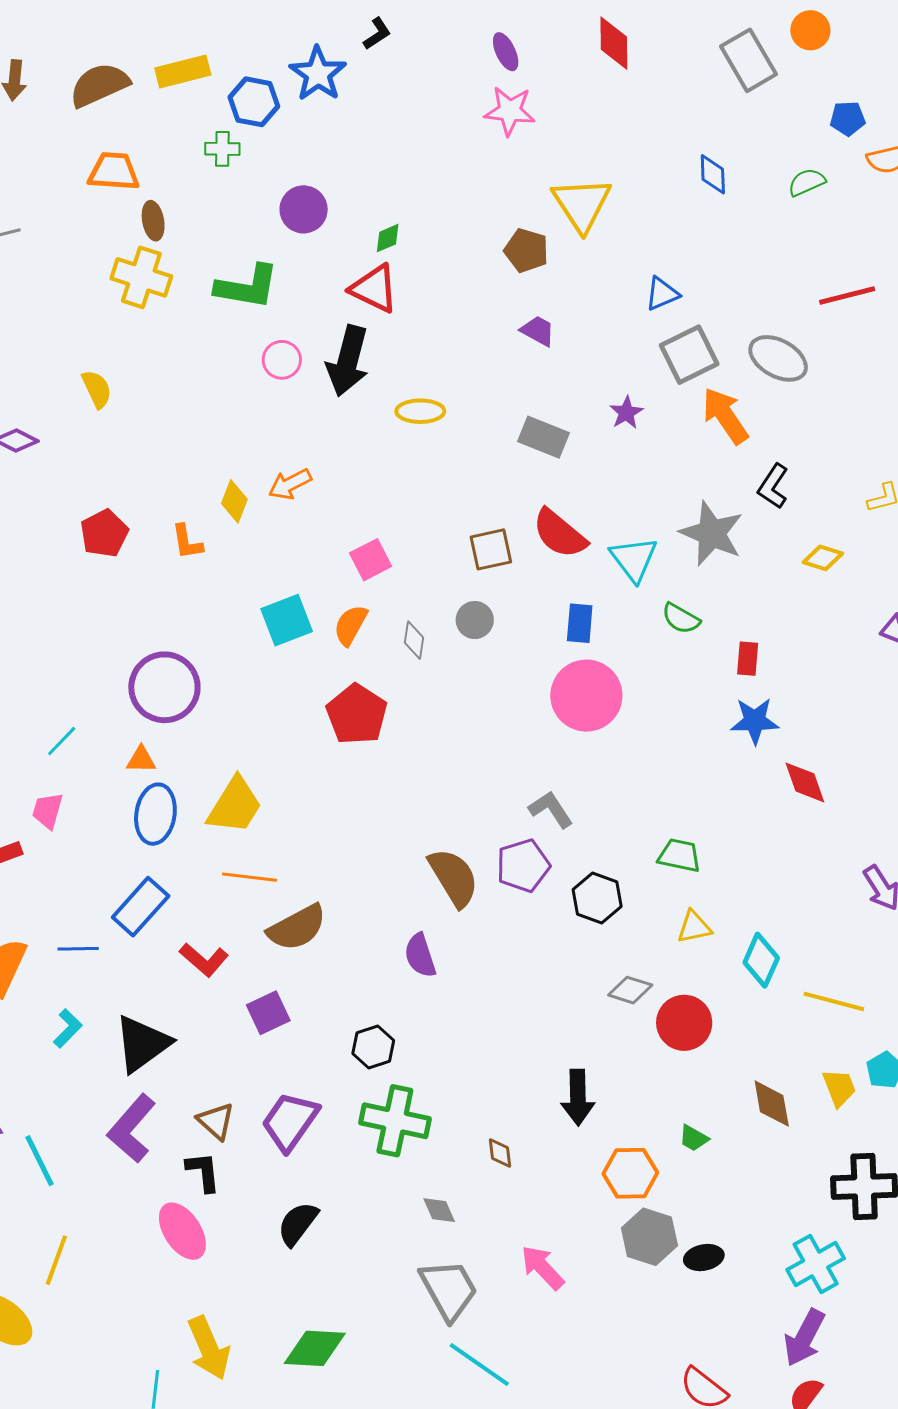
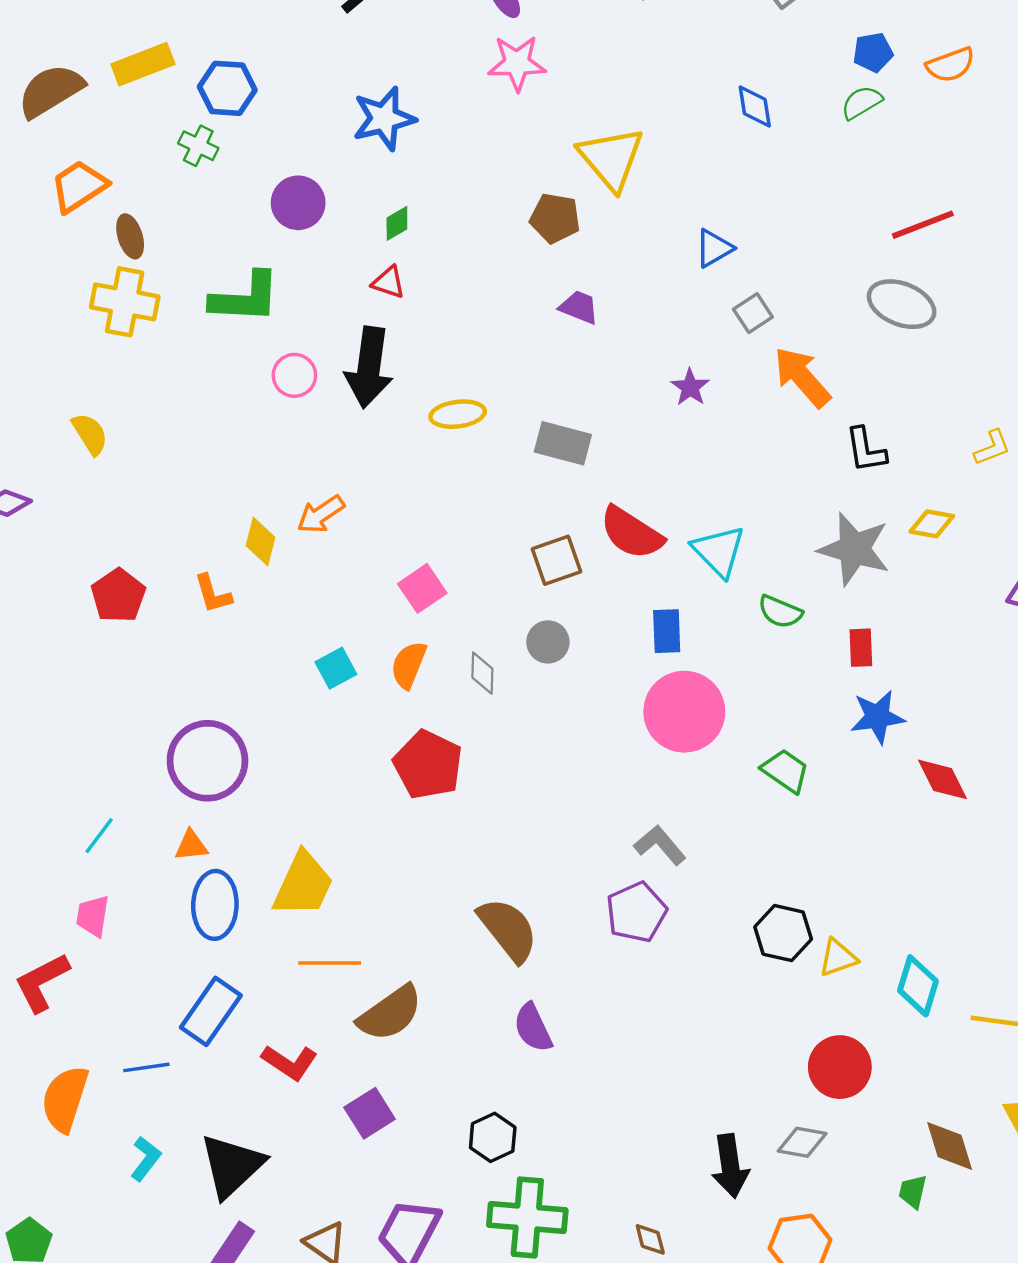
blue star: (318, 74) -> (384, 119), moved, turned 30
blue pentagon: (848, 118) -> (873, 52), moved
green cross: (222, 149) -> (198, 146), turned 32
orange trapezoid: (114, 171) -> (79, 186), turned -30
red triangle: (374, 289) -> (389, 282), size x0.6
gray square: (689, 355) -> (753, 313), size x0.6
gray ellipse: (778, 358) -> (902, 304), moved
gray rectangle: (544, 437) -> (563, 443), moved
black L-shape: (773, 486) -> (866, 450), turned -36
gray star: (712, 533) -> (854, 549), moved
cyan square: (287, 620) -> (336, 668), size x0.7
green trapezoid: (679, 856) -> (785, 771), moved, turned 30
brown semicircle: (454, 877) -> (508, 930), moved
black hexagon: (597, 898) -> (783, 933), moved
gray diamond: (630, 990) -> (802, 1142), moved
green trapezoid: (694, 1138) -> (913, 1192), moved, turned 80

